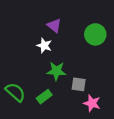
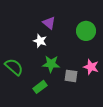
green semicircle: (15, 92) -> (14, 67), moved
pink star: (92, 103) -> (91, 67), moved

